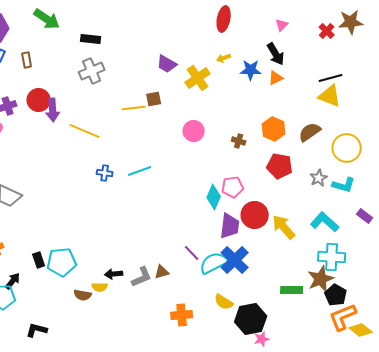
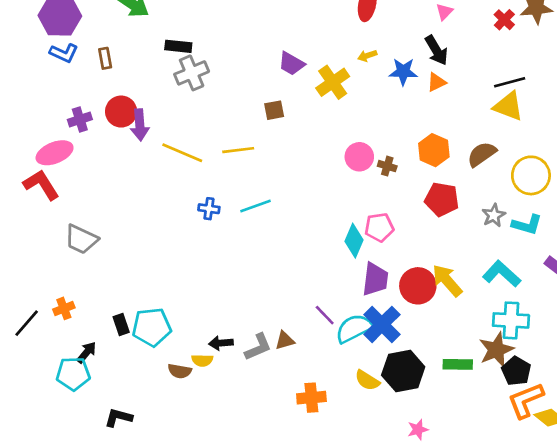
black rectangle: (91, 39) -> (178, 46), moved
yellow line: (134, 108) -> (238, 150), moved
pink circle: (194, 131) -> (359, 157), moved
red circle: (255, 215) -> (418, 286), moved
black hexagon: (251, 319) -> (403, 371), moved

